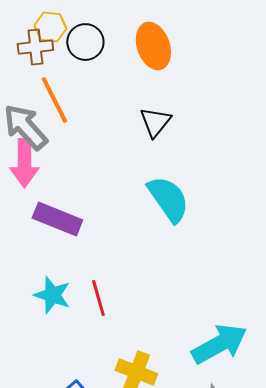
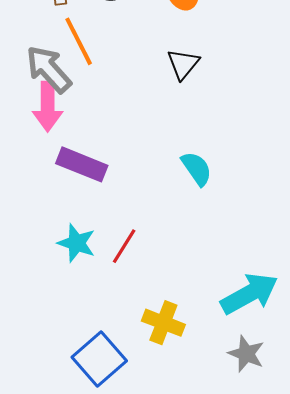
cyan semicircle: (168, 199) -> (197, 169), moved, size x0.7
red line: (98, 298) -> (124, 246), turned 48

